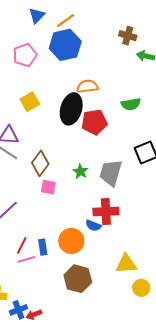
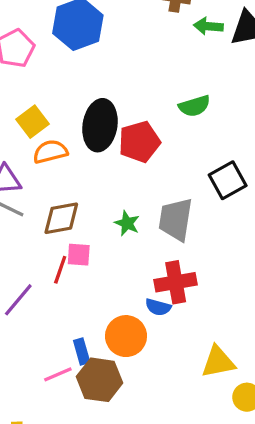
orange semicircle: (87, 86) -> (50, 152), moved
brown diamond: (40, 163) -> (61, 218), turned 50
red line: (22, 245) -> (60, 270), moved
brown hexagon: (78, 279) -> (100, 380), moved

